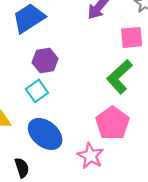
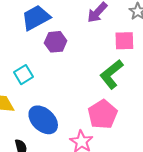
purple hexagon: (45, 61) -> (56, 42), moved
cyan square: (37, 91) -> (23, 75), moved

